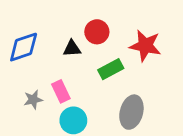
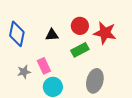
red circle: (97, 32) -> (80, 26), moved
blue diamond: (24, 47) -> (17, 34), turned -60

